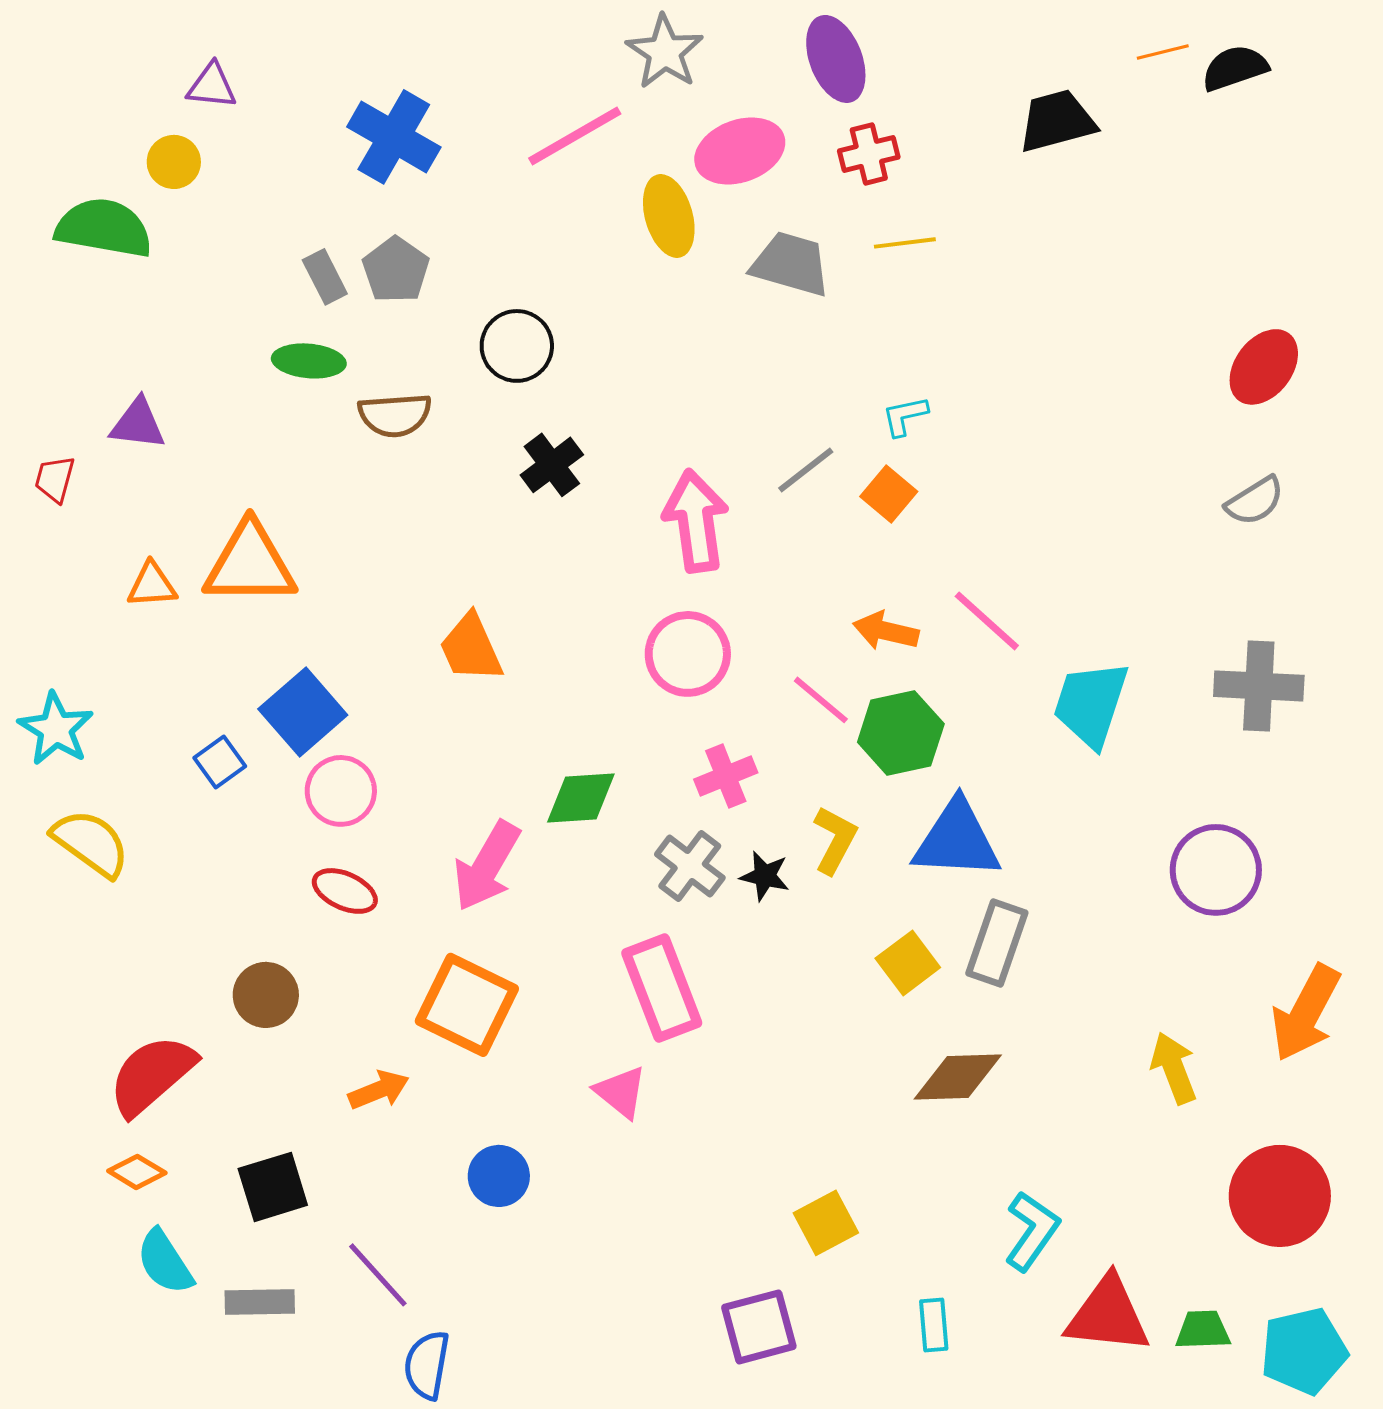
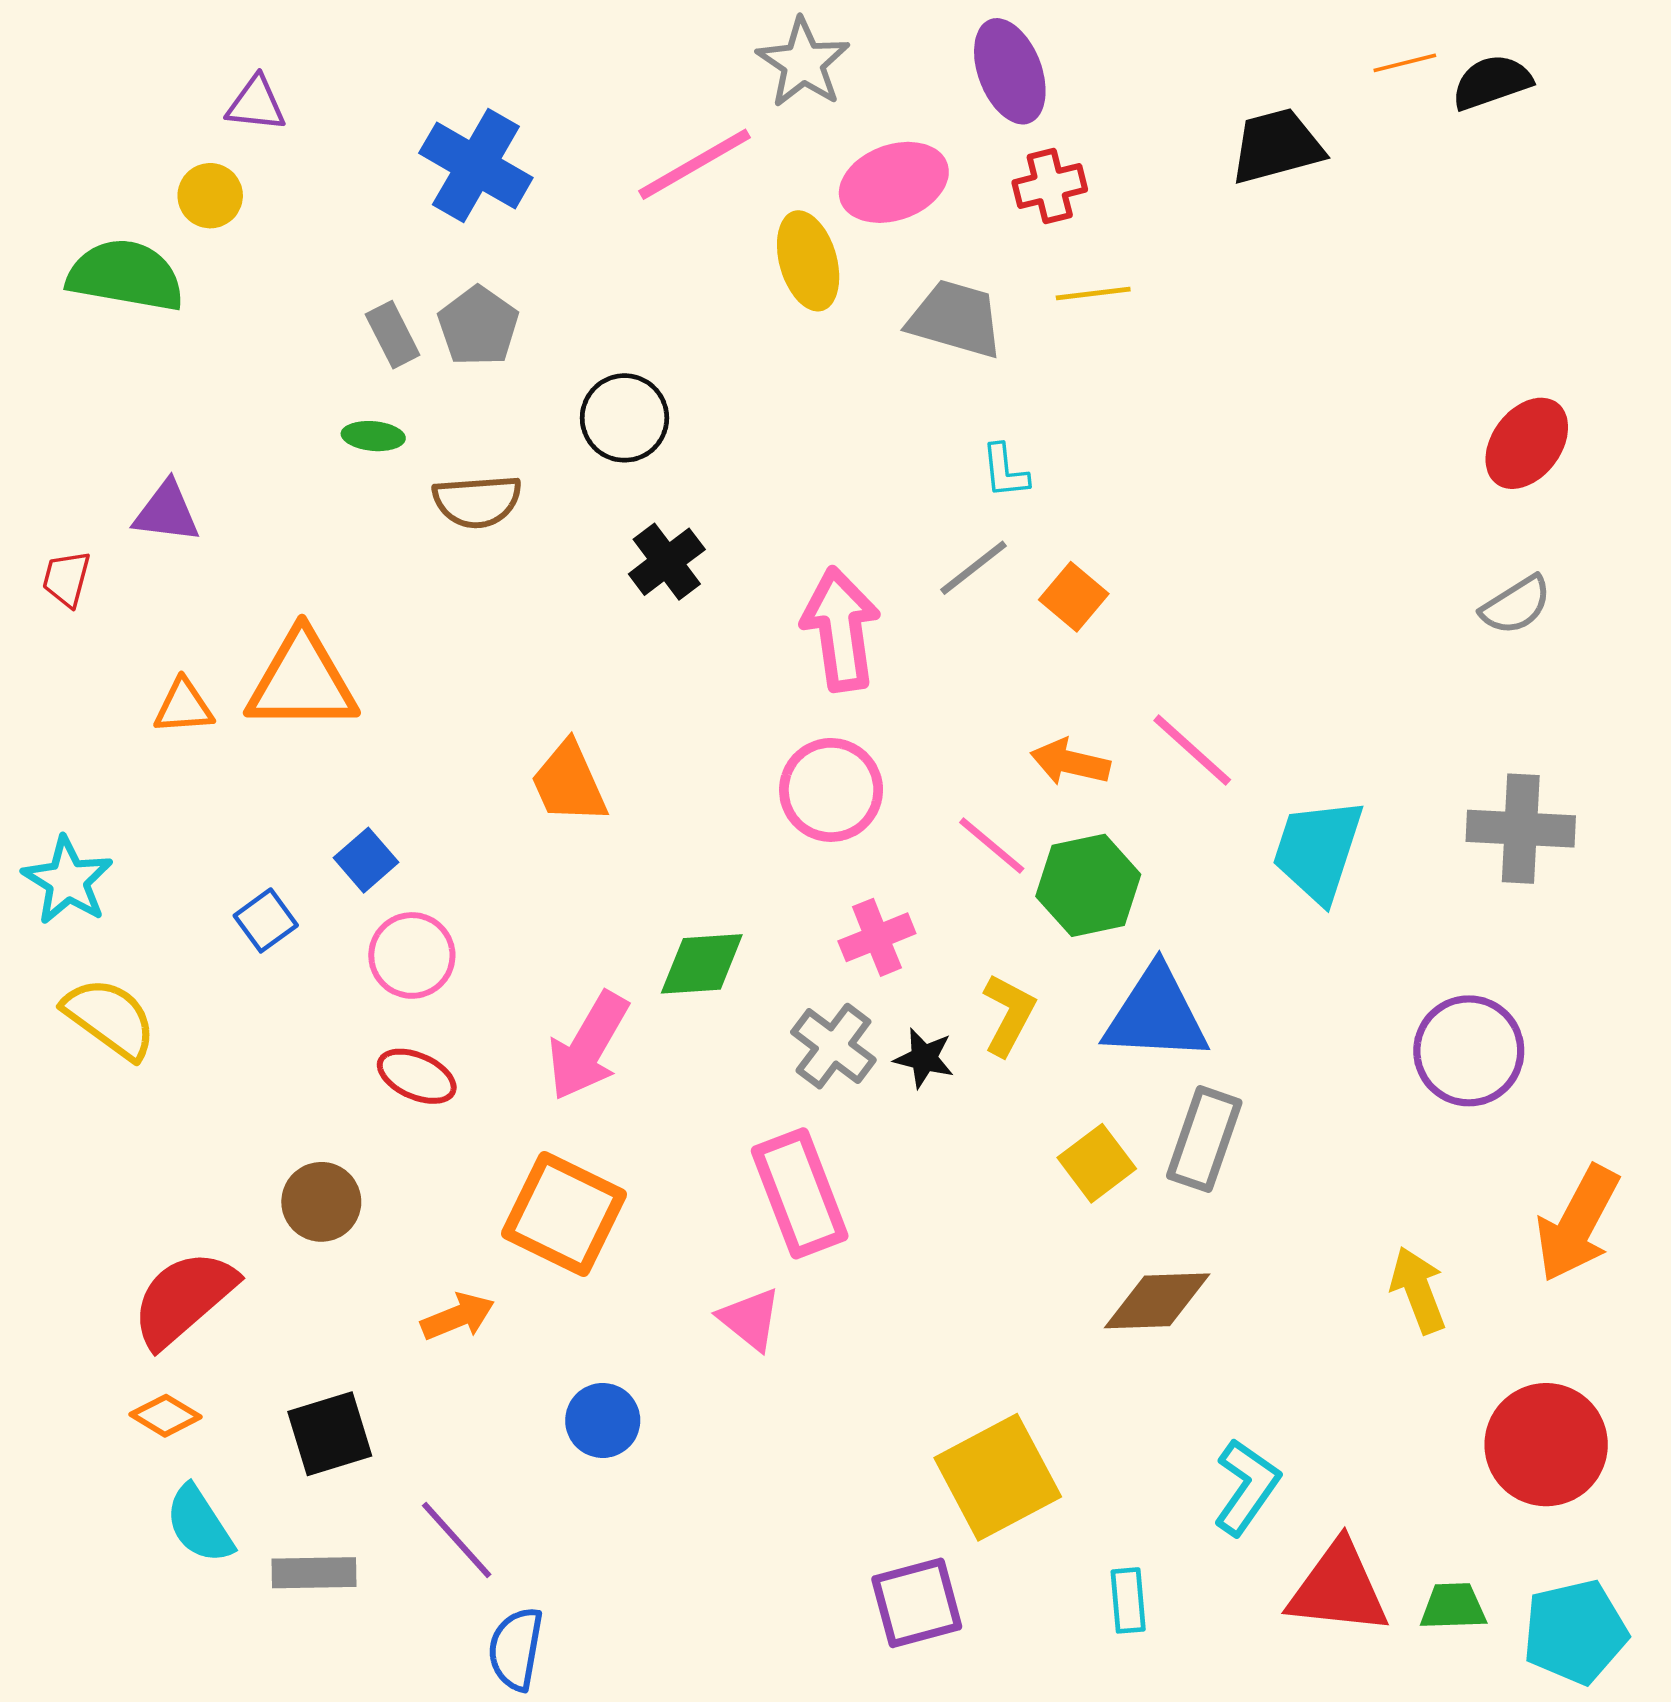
green ellipse: (309, 361) -> (373, 436), size x0.7
cyan L-shape: (905, 416) -> (1005, 471), moved, turned -84
blue square: (303, 712) -> (366, 860), size x0.6
yellow square: (826, 1223) -> (998, 1477), size x1.6

